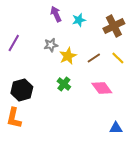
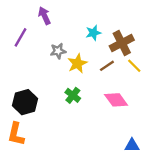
purple arrow: (56, 14) -> (44, 16), moved
cyan star: (79, 20) -> (93, 33), moved
brown cross: (114, 26) -> (122, 43), moved
purple line: (14, 43) -> (20, 37), moved

